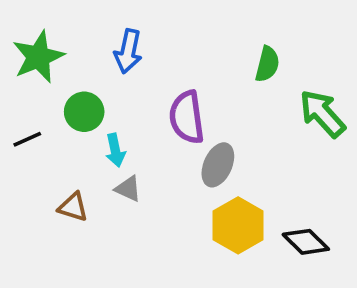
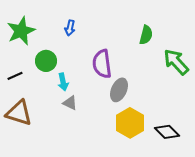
blue arrow: (128, 51) -> (70, 28), size x0.7
brown triangle: (73, 207) -> (19, 113), moved, size x1.6

